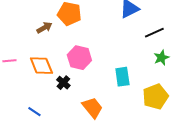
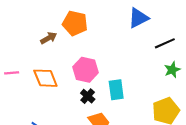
cyan rectangle: (122, 77) -> (116, 90), moved
black cross: (63, 83) -> (88, 96), moved

